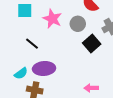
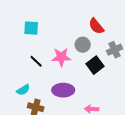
pink star: (52, 19) -> (61, 57), moved, turned -30
purple ellipse: (44, 69) -> (63, 90), moved

